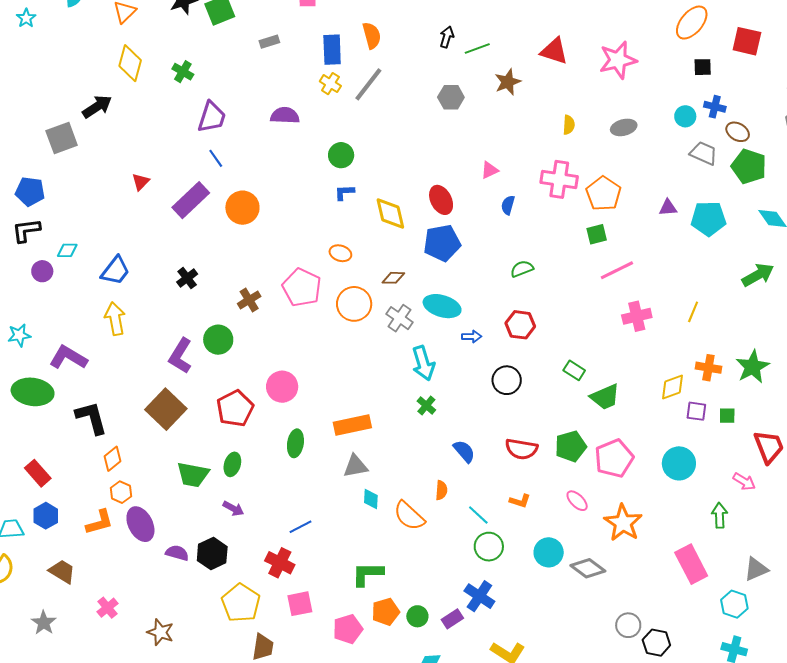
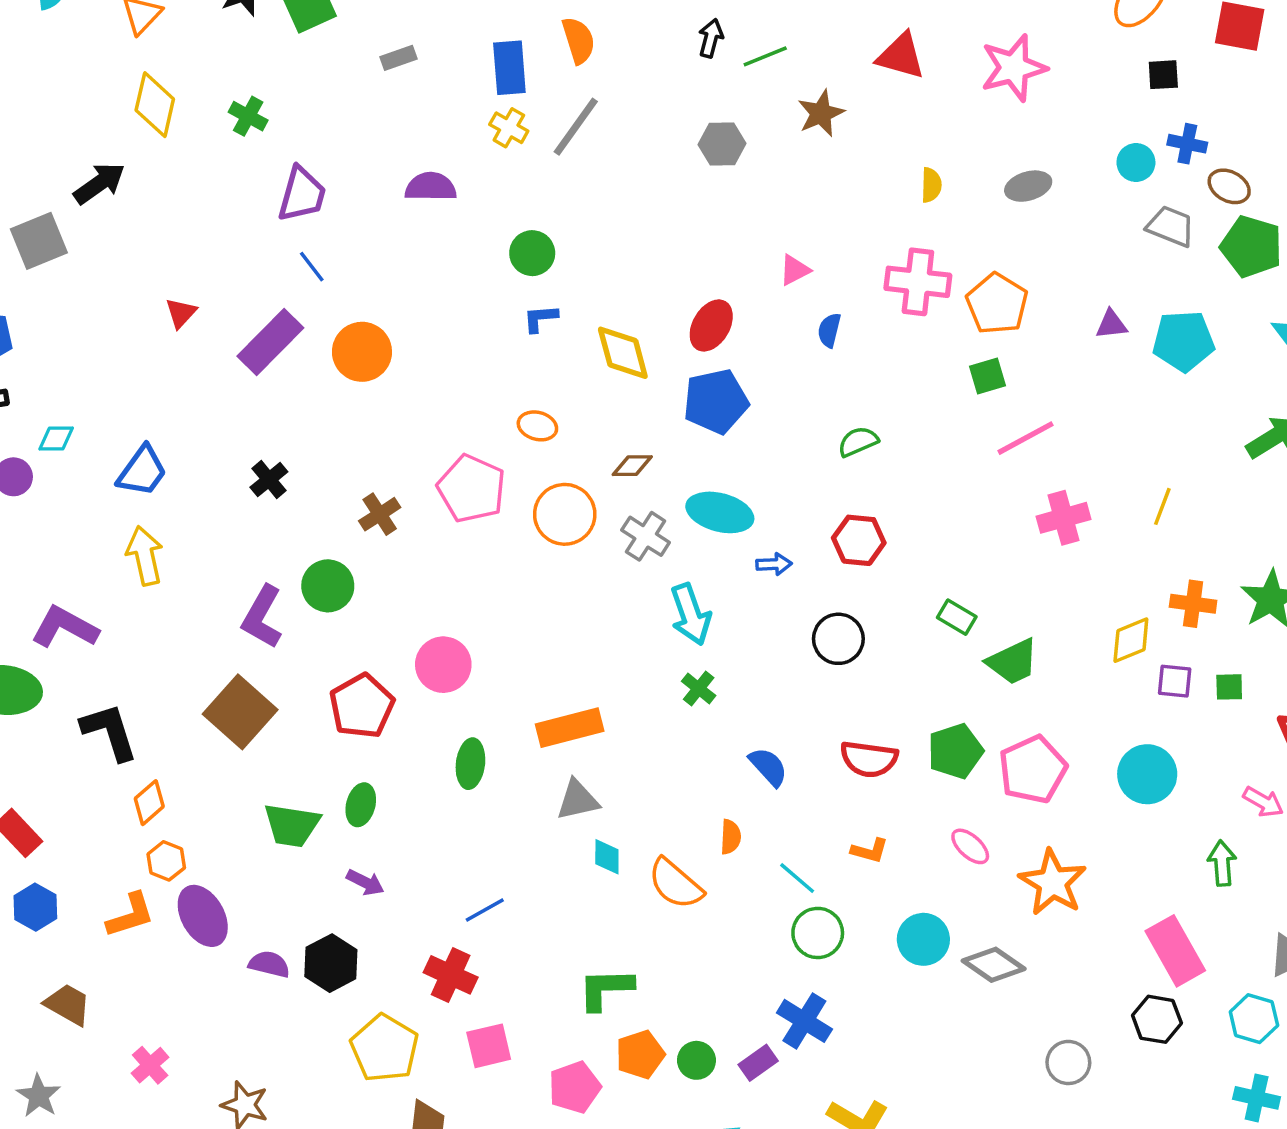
red ellipse: (441, 200) -> (711, 325), turned 60
black hexagon: (656, 643) -> (1157, 1019), moved

